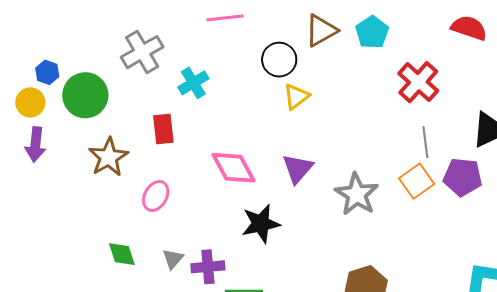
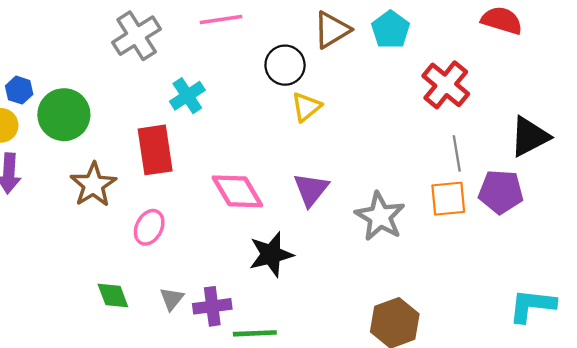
gray cross: (142, 52) -> (137, 36), moved
red rectangle: (163, 129) -> (155, 150), size x1.4
orange square: (417, 181) -> (448, 199), turned 32

